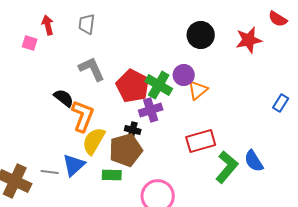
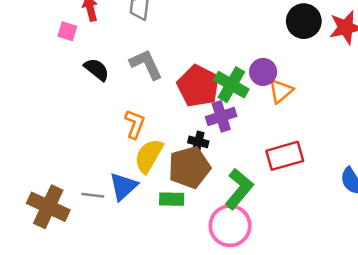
black circle: (201, 35) -> (304, 21), moved
black semicircle: (64, 98) -> (97, 69), moved
orange L-shape: (83, 116) -> (135, 124), size x0.7
green L-shape: (227, 167) -> (239, 189), moved

